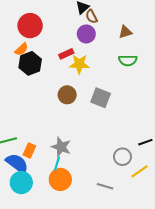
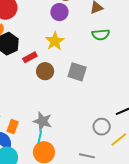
red rectangle: (66, 54) -> (30, 57), moved
yellow star: (79, 64) -> (55, 41), turned -30

